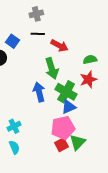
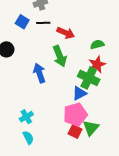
blue square: (13, 41) -> (22, 22), moved
blue arrow: (39, 92) -> (39, 73), moved
green cross: (66, 92) -> (89, 78), moved
red square: (61, 145) -> (75, 132), turned -32

